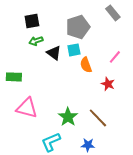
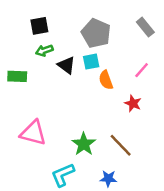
gray rectangle: (113, 13) -> (145, 27), moved
gray pentagon: (78, 27) -> (96, 33), turned -30
green rectangle: (14, 77) -> (17, 76), moved

